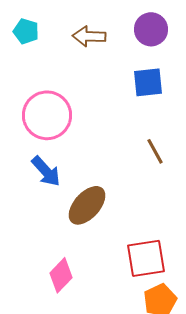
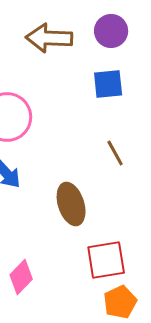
brown arrow: (89, 36) -> (49, 38), size x1.4
brown ellipse: (87, 205) -> (71, 204), moved, turned -60

